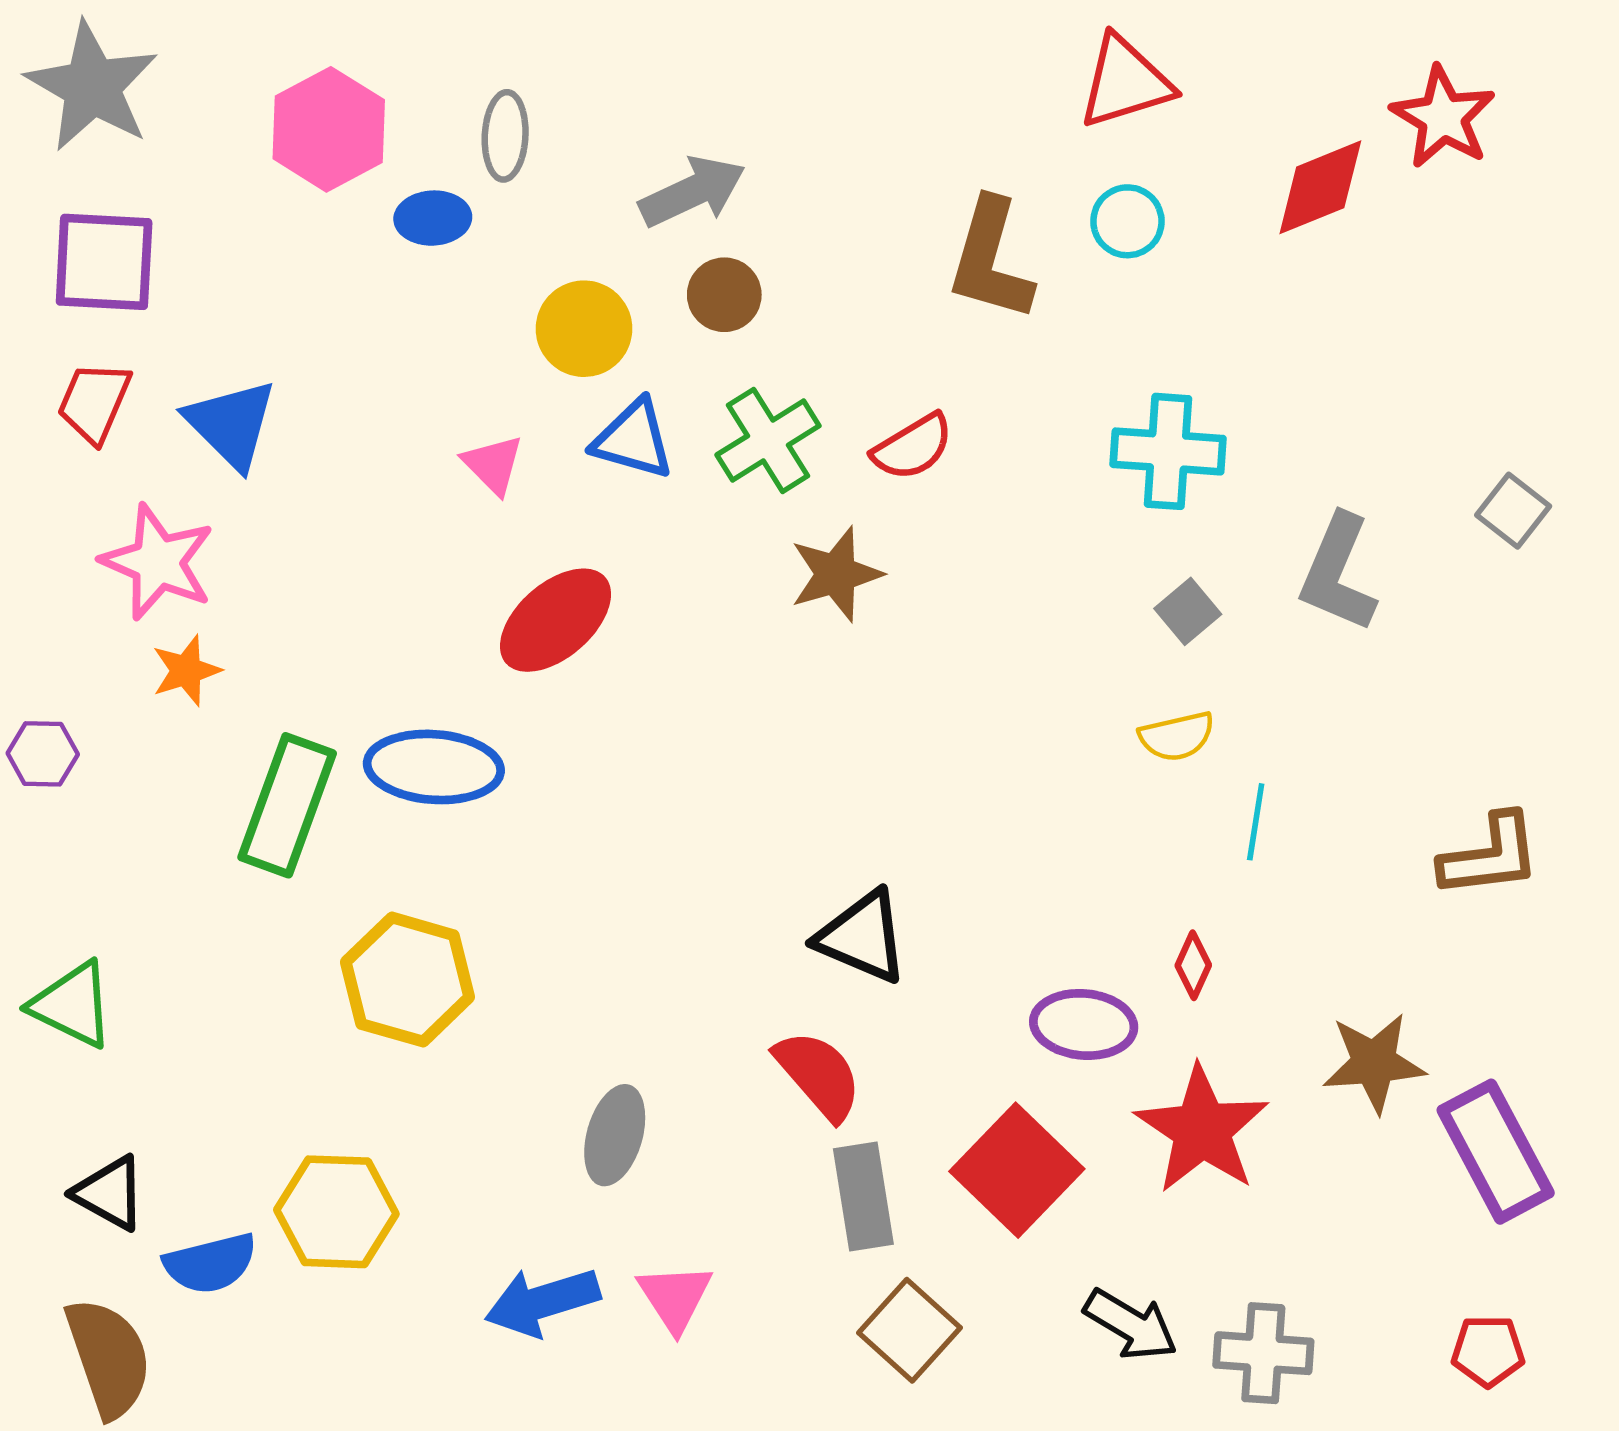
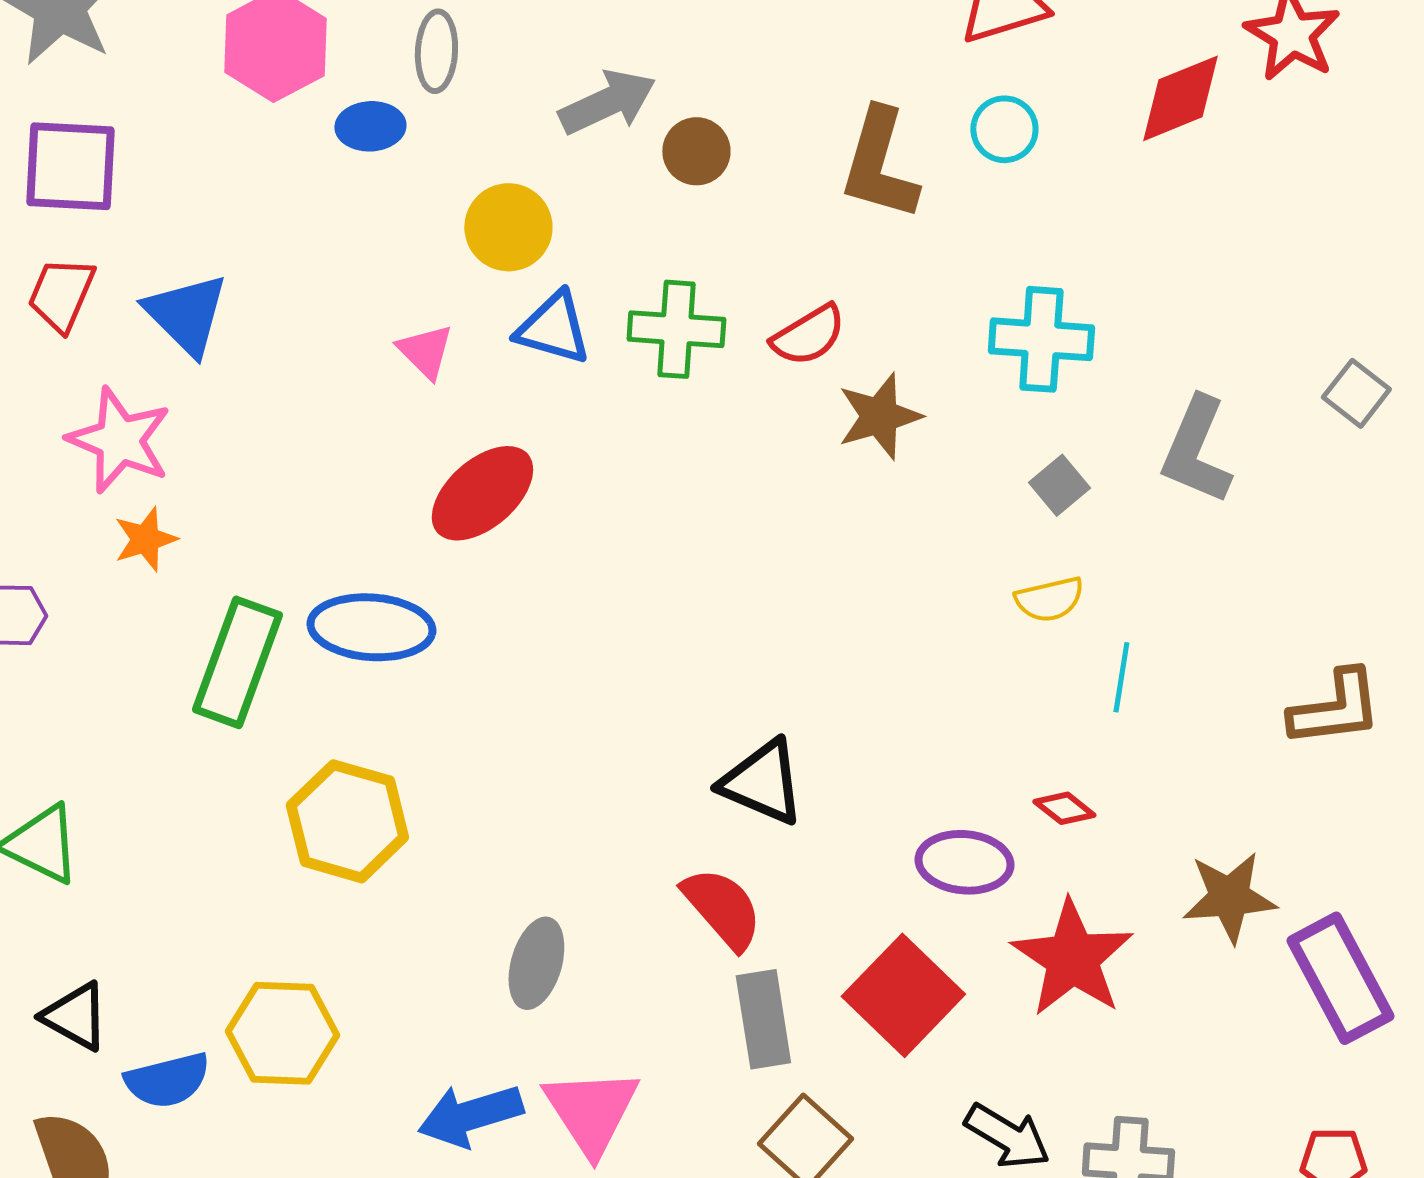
brown circle: (724, 295) -> (696, 151), moved
green cross: (768, 440) -> (676, 329), turned 36
brown star: (836, 574) -> (879, 416), moved
red diamond: (1193, 965) -> (1064, 808), turned -76
pink triangle: (675, 1297) -> (591, 1111), size x1.4

